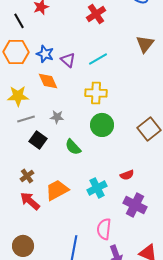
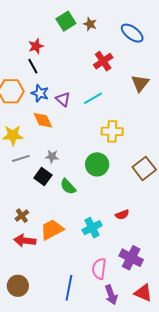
red cross: (96, 14) -> (103, 61), moved
black line: (19, 21) -> (33, 66), moved
yellow cross: (96, 93) -> (112, 131), moved
black square: (38, 140) -> (43, 176), moved
red arrow: (30, 201) -> (25, 241), turned -35
purple cross: (135, 205) -> (131, 258), moved

